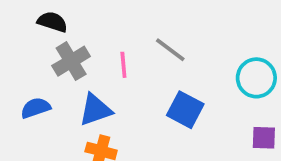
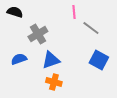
black semicircle: (52, 22) -> (15, 12), moved
pink line: (123, 65) -> (74, 12), moved

